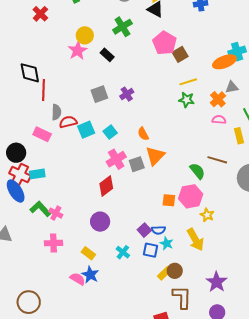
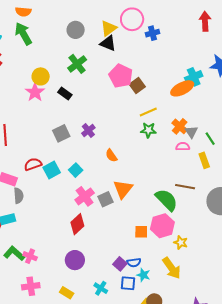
gray triangle: (232, 87) -> (191, 132), moved, turned -48
gray semicircle: (56, 112) -> (19, 196), moved
orange semicircle: (143, 134) -> (111, 156), moved
green semicircle: (197, 171) -> (167, 200), size x1.4

